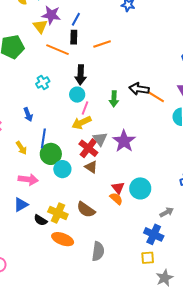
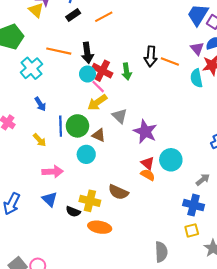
black rectangle: (74, 37) -> (73, 15), turned 64
orange line: (57, 50) -> (59, 51), moved
cyan cross: (43, 83) -> (31, 68), moved, size x1.5
black arrow: (139, 89) -> (151, 56), turned -84
pink line: (85, 108) -> (98, 87), turned -56
purple star: (124, 141) -> (145, 132), moved
red cross: (88, 148) -> (102, 71), moved
green circle: (51, 154) -> (77, 126), moved
brown triangle: (91, 167) -> (99, 135), moved
blue triangle: (21, 205) -> (50, 199), turned -35
gray semicircle: (98, 251) -> (161, 252), moved

